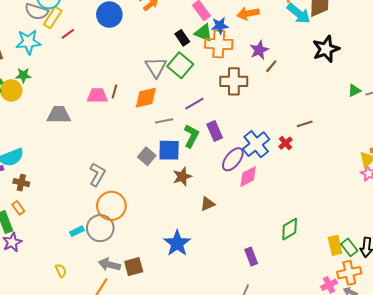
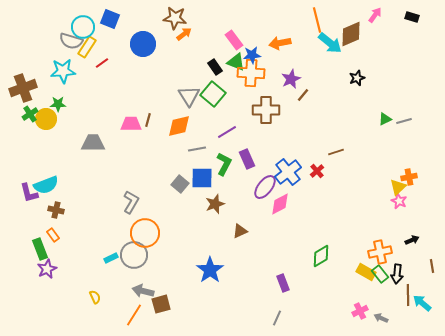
black star: (326, 49) -> (357, 78), size x0.6
yellow rectangle: (335, 245) -> (366, 272), turned -48
brown square: (134, 267) -> (161, 304), moved
orange cross: (349, 273) -> (380, 252), moved

